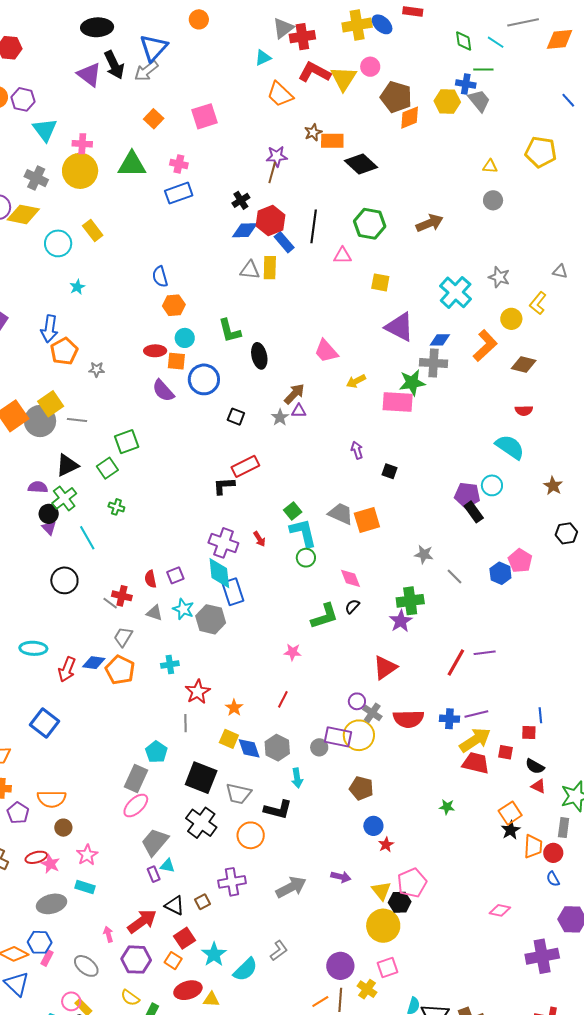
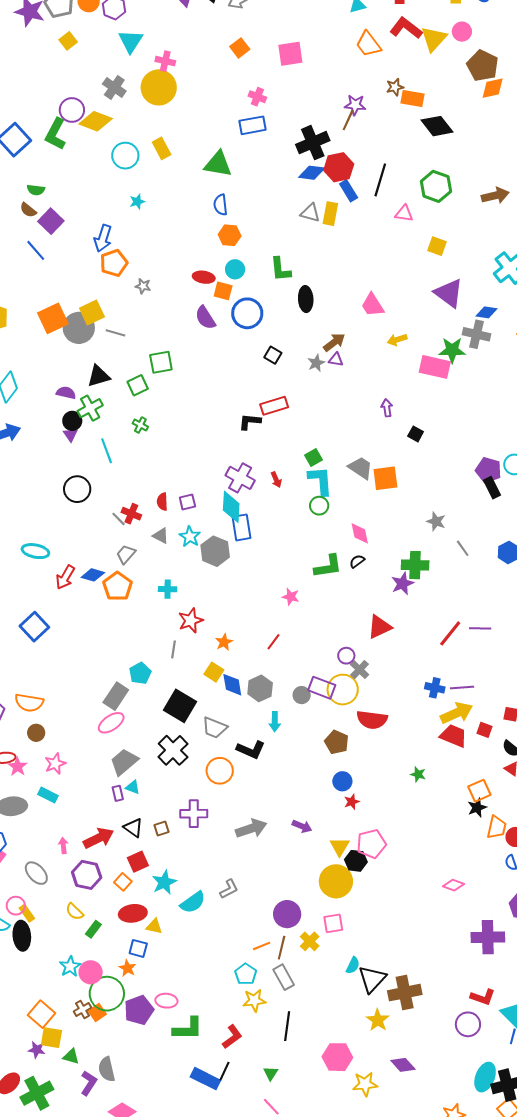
green triangle: (132, 164) -> (218, 164), moved
black cross: (241, 200) -> (313, 143), size x1.8
red semicircle: (408, 719) -> (372, 720), moved

